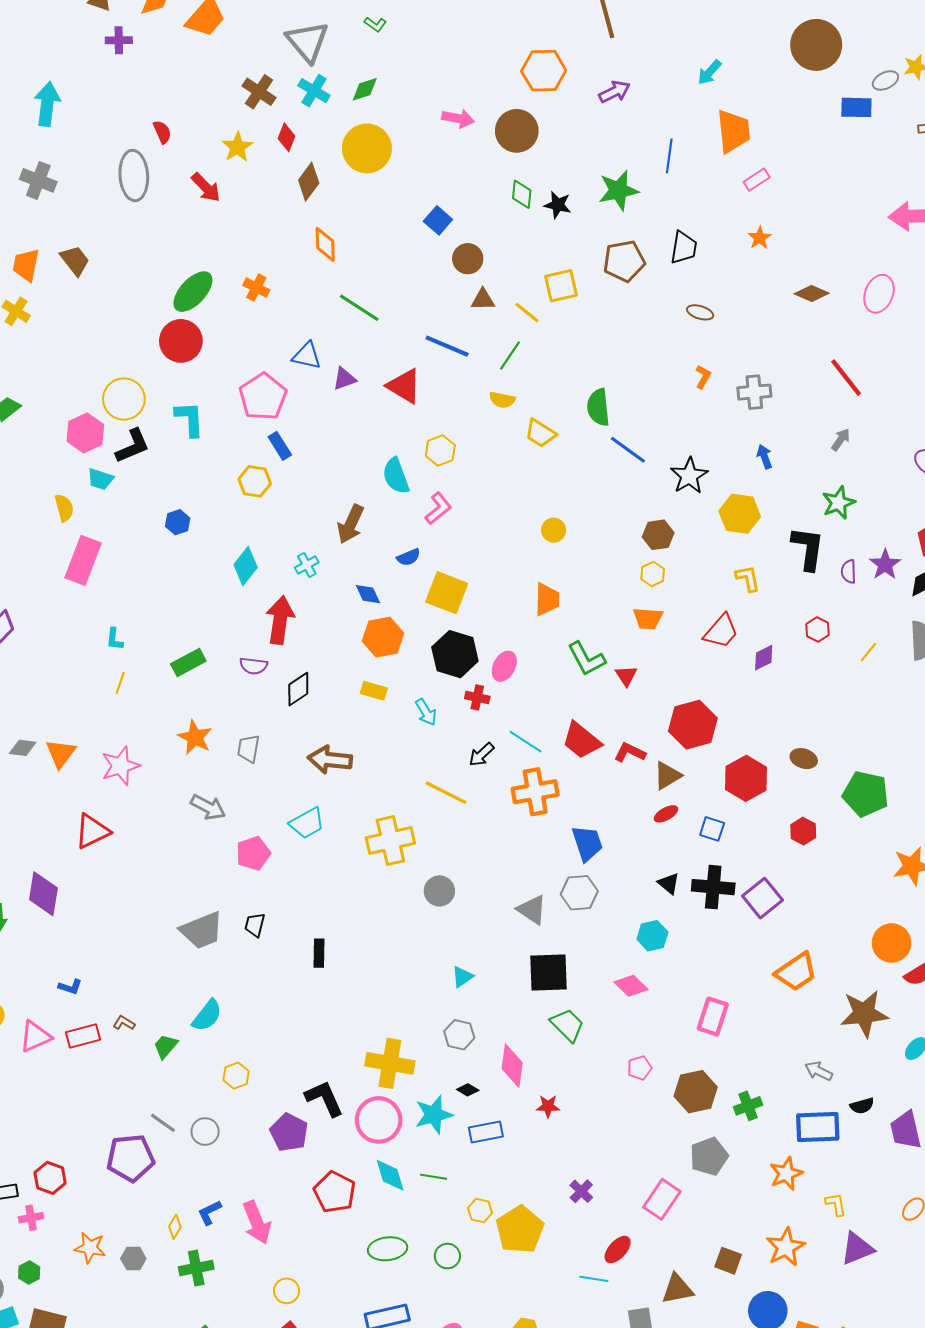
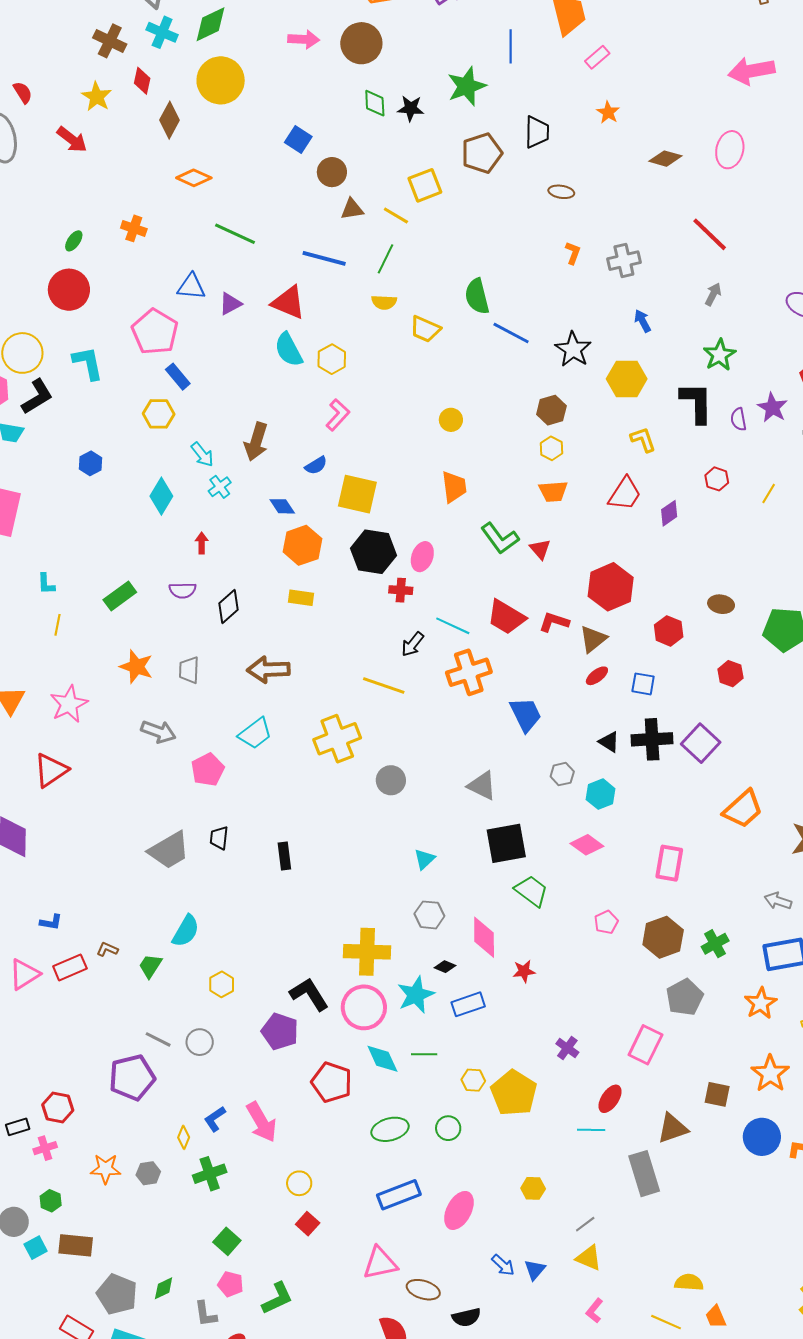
green diamond: (365, 89) -> (211, 24), size x1.4
orange diamond: (325, 244) -> (194, 178), turned -56
green ellipse: (193, 292) -> (74, 241), size x0.5
cyan semicircle: (396, 476) -> (289, 350), moved
red arrow: (280, 620) -> (202, 543), size x0.5
cyan arrow: (426, 712) -> (202, 454), moved
red hexagon: (746, 778) -> (669, 631), size x0.7
gray hexagon: (579, 893) -> (562, 774), moved, size x0.7

